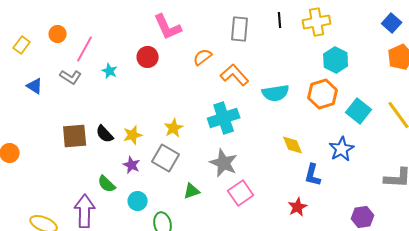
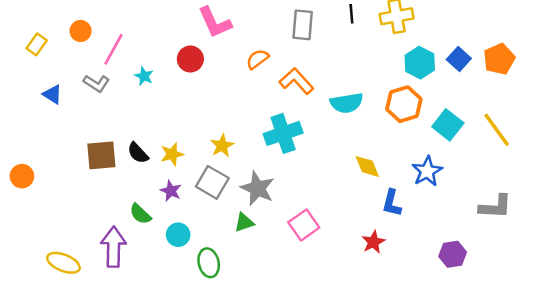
blue square: (392, 23) -> (459, 59), moved
gray star: (224, 163) -> (257, 188), moved

